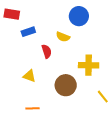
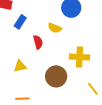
blue rectangle: (28, 32) -> (20, 22), turned -40
yellow triangle: (29, 76) -> (20, 66), turned -32

